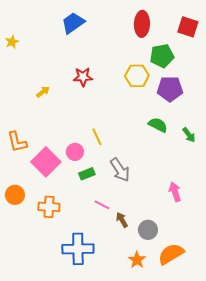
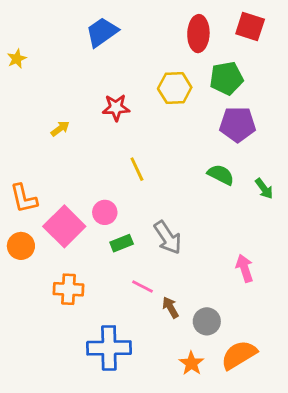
red square: (188, 27) -> (250, 27), moved
yellow hexagon: (137, 76) -> (175, 88), moved
yellow line: (97, 137) -> (137, 169), moved
orange circle: (15, 195) -> (21, 246), moved

